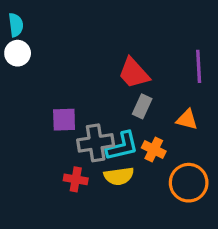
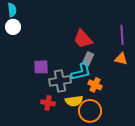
orange triangle: (187, 120) -> (121, 59), moved
cyan L-shape: (122, 146) -> (81, 72), moved
orange circle: (189, 183) -> (90, 111), moved

